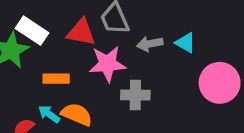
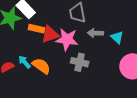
red triangle: (81, 32) -> (50, 34), moved, turned -42
orange rectangle: (56, 79) -> (36, 29), moved

